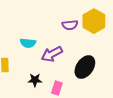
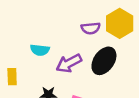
black ellipse: (85, 67) -> (104, 61), moved

